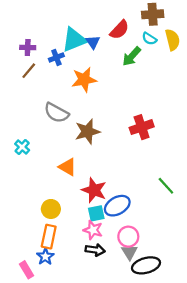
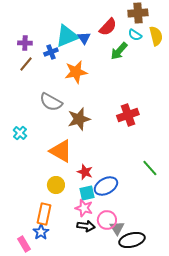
orange triangle: (67, 167) -> (61, 151), size x1.4
red star: (94, 190) -> (85, 172), size x0.7
yellow circle: (51, 209) -> (56, 185), moved
pink circle: (128, 237) -> (107, 220), moved

